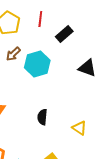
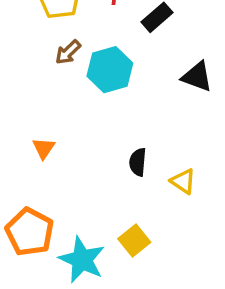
black semicircle: (42, 117) -> (138, 162), moved

